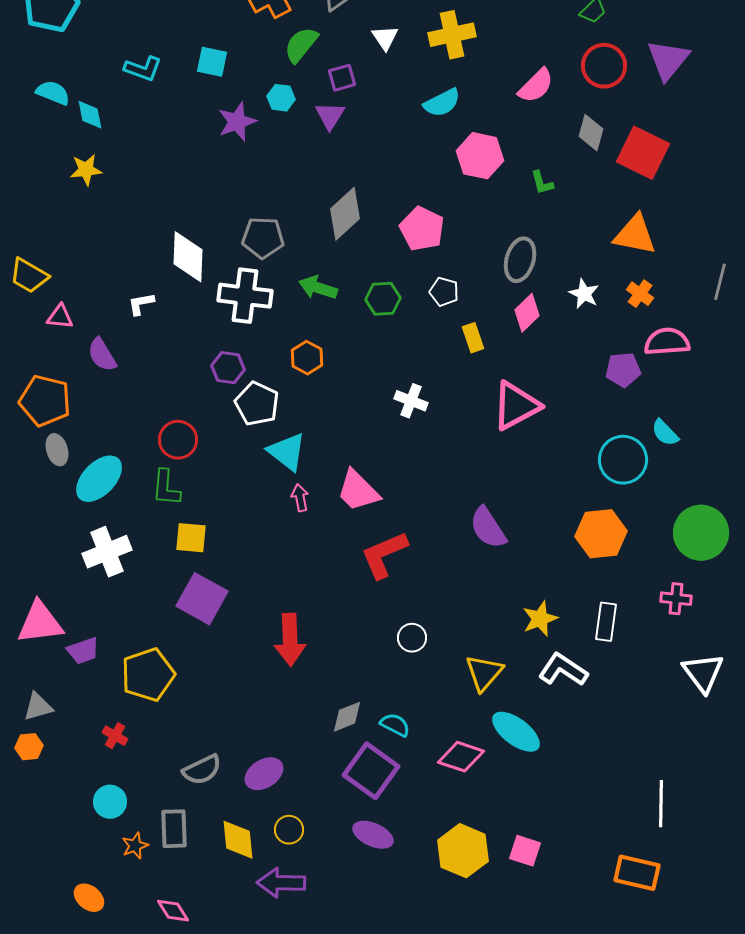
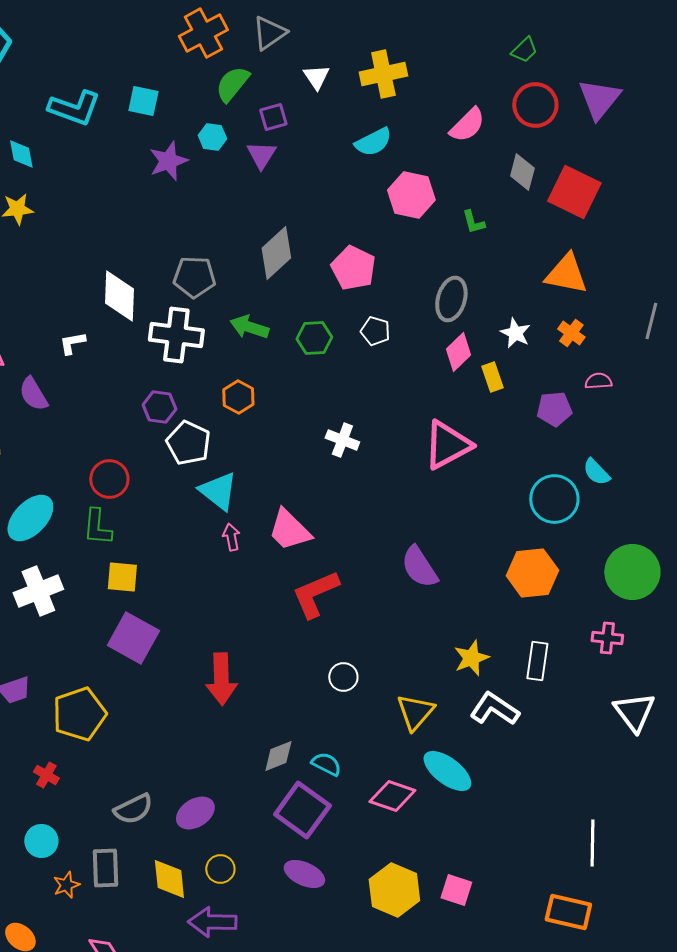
cyan L-shape: (143, 69) -> (74, 108), size x1.4
yellow rectangle: (473, 338) -> (492, 377), moved
pink semicircle: (667, 342) -> (598, 381), size x0.6

